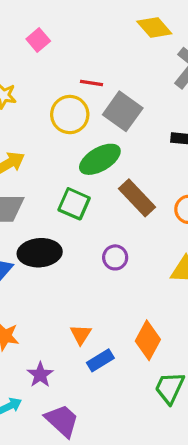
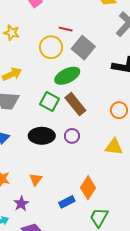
brown rectangle: (137, 198) -> (75, 104), moved
black ellipse: (40, 253) -> (42, 136), moved
orange triangle: (81, 334) -> (36, 179), moved
blue rectangle: (100, 360) -> (67, 202), moved

